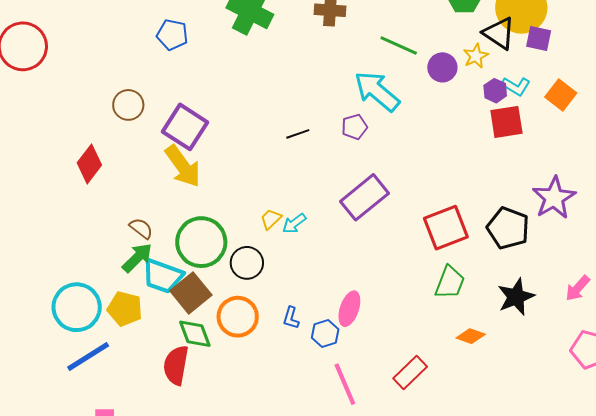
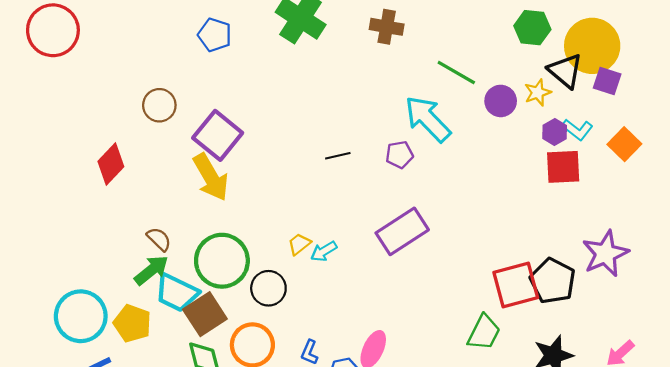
red square: (446, 228) -> (516, 285), moved

